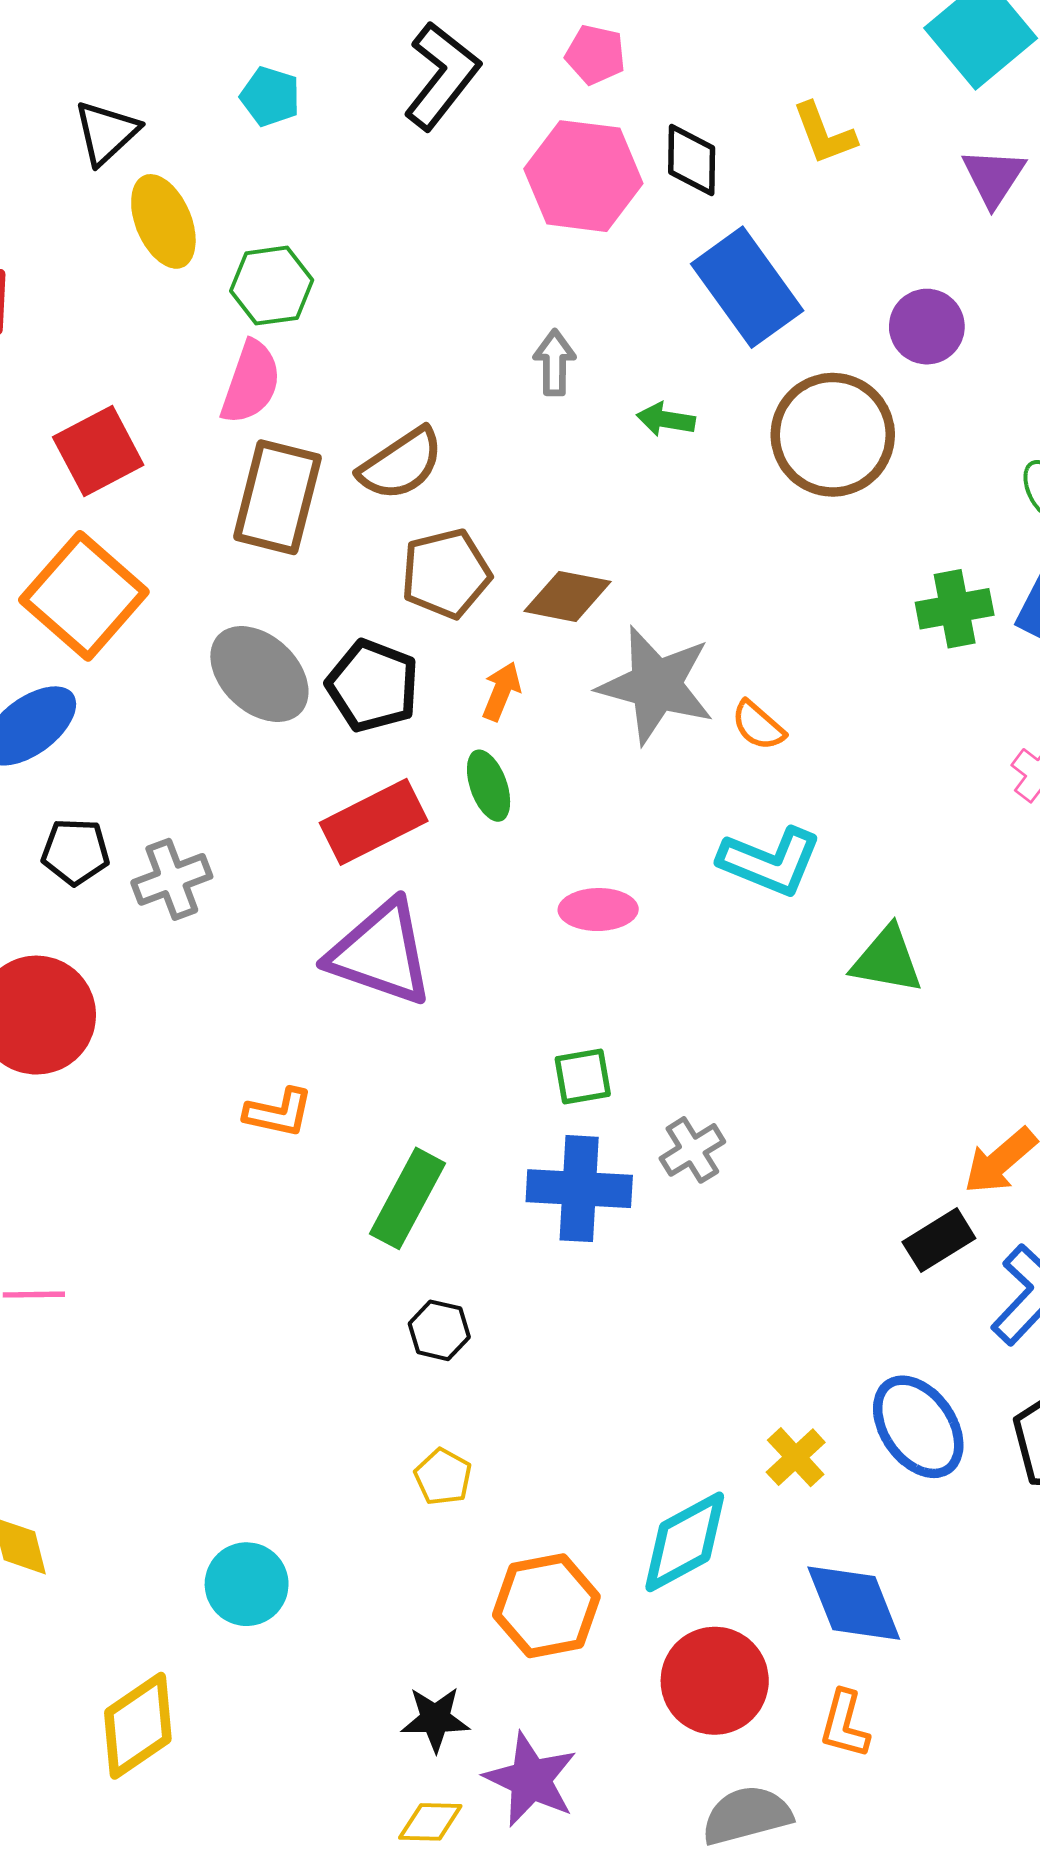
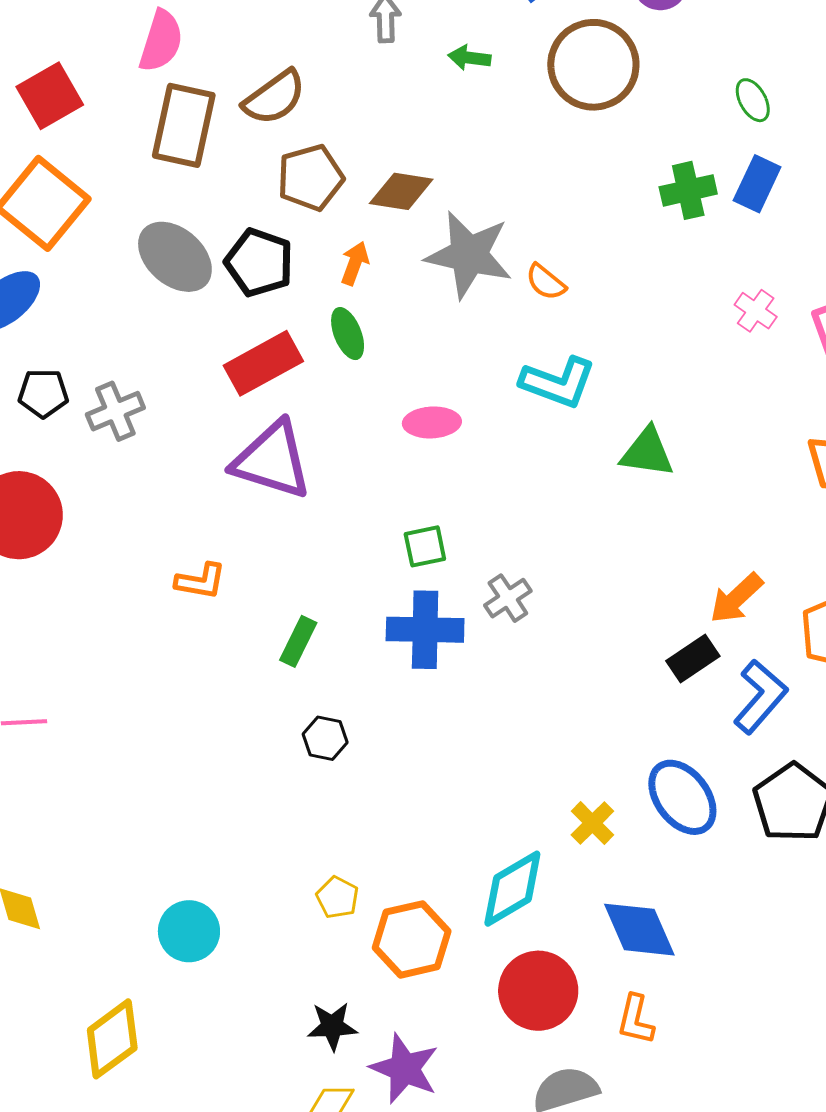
green rectangle: (408, 1198) -> (298, 641), size x0.7
yellow pentagon: (443, 1477) -> (337, 897), moved

